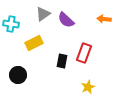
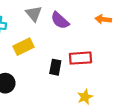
gray triangle: (43, 14) -> (34, 14), turned -35
red rectangle: (84, 53) -> (80, 58), turned 66

